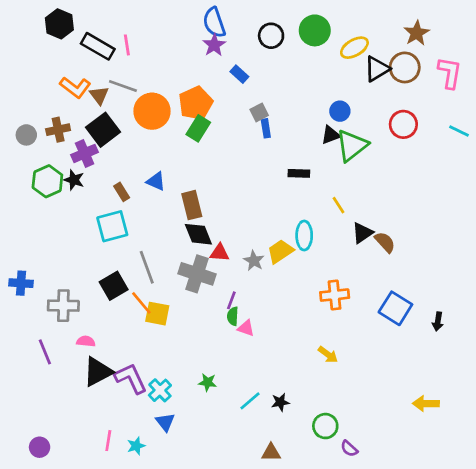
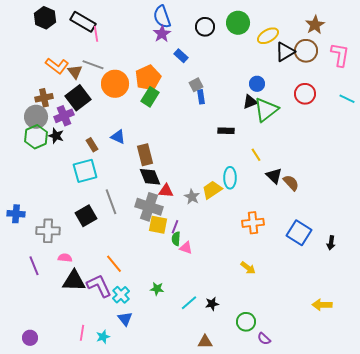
black rectangle: (98, 46) -> (83, 22), moved
gray circle: (26, 135) -> (36, 117), moved, size x1.5
black triangle: (362, 233) -> (274, 176), turned -42
orange line: (141, 303) -> (114, 264), moved
yellow square: (157, 314) -> (158, 225), moved
black triangle: (98, 372) -> (74, 281), turned 30

